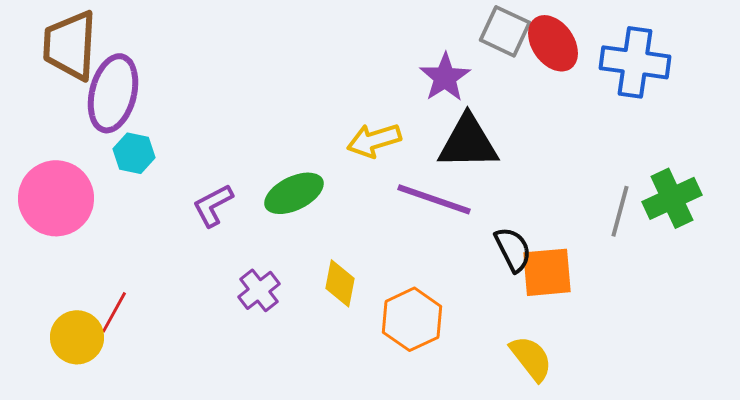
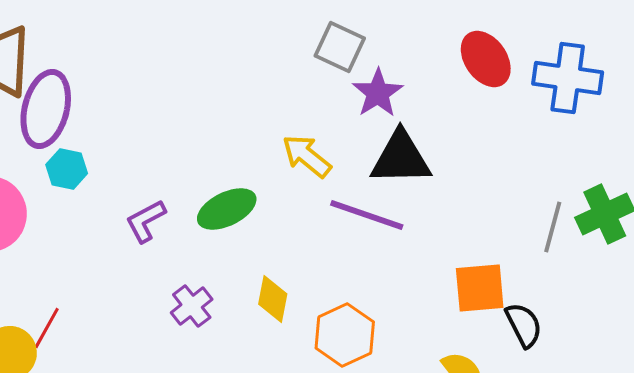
gray square: (505, 31) -> (340, 47), moved
yellow arrow: (374, 140) -> (307, 156), turned 56
black semicircle: (513, 249) -> (524, 325), moved

